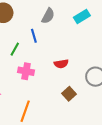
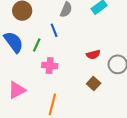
red semicircle: (61, 64) -> (93, 54), moved

